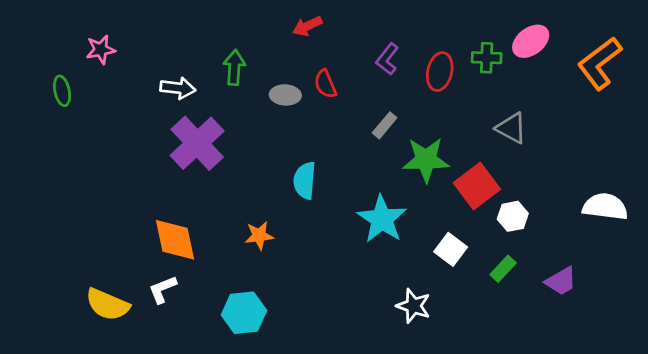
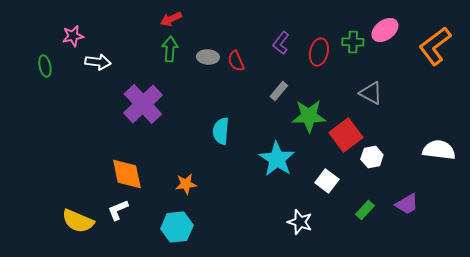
red arrow: (307, 26) -> (171, 19), moved
white arrow: (178, 88) -> (98, 62), moved
gray ellipse: (285, 95) -> (208, 57), moved
orange star: (259, 236) -> (186, 184), moved
green rectangle: (503, 269) -> (365, 210), moved

